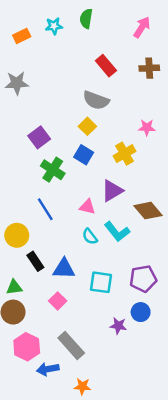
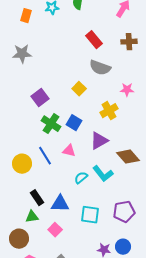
orange rectangle: (22, 36) -> (26, 16), turned -48
gray semicircle: (96, 100) -> (100, 68), moved
blue square: (84, 155) -> (74, 123), moved
pink triangle: (87, 207) -> (69, 151), moved
yellow circle: (17, 235) -> (22, 164), moved
cyan semicircle: (90, 237) -> (81, 178), turned 88
green triangle: (14, 287) -> (32, 217), moved
blue circle: (141, 312) -> (123, 247), moved

